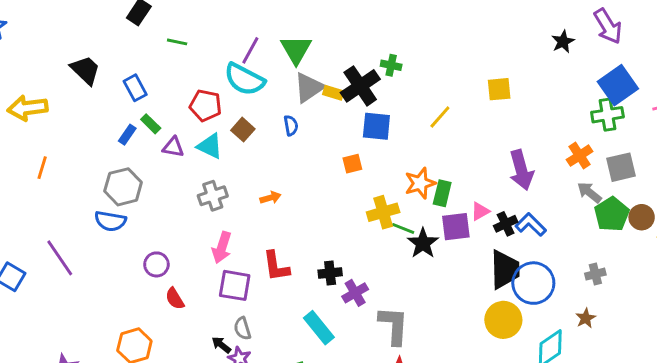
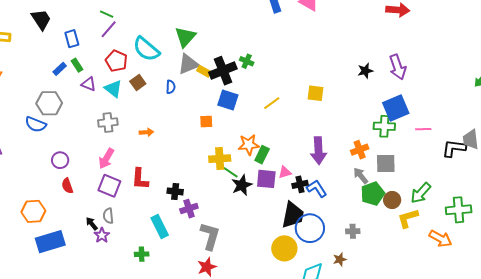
purple line: (250, 50) -> (109, 29), moved

